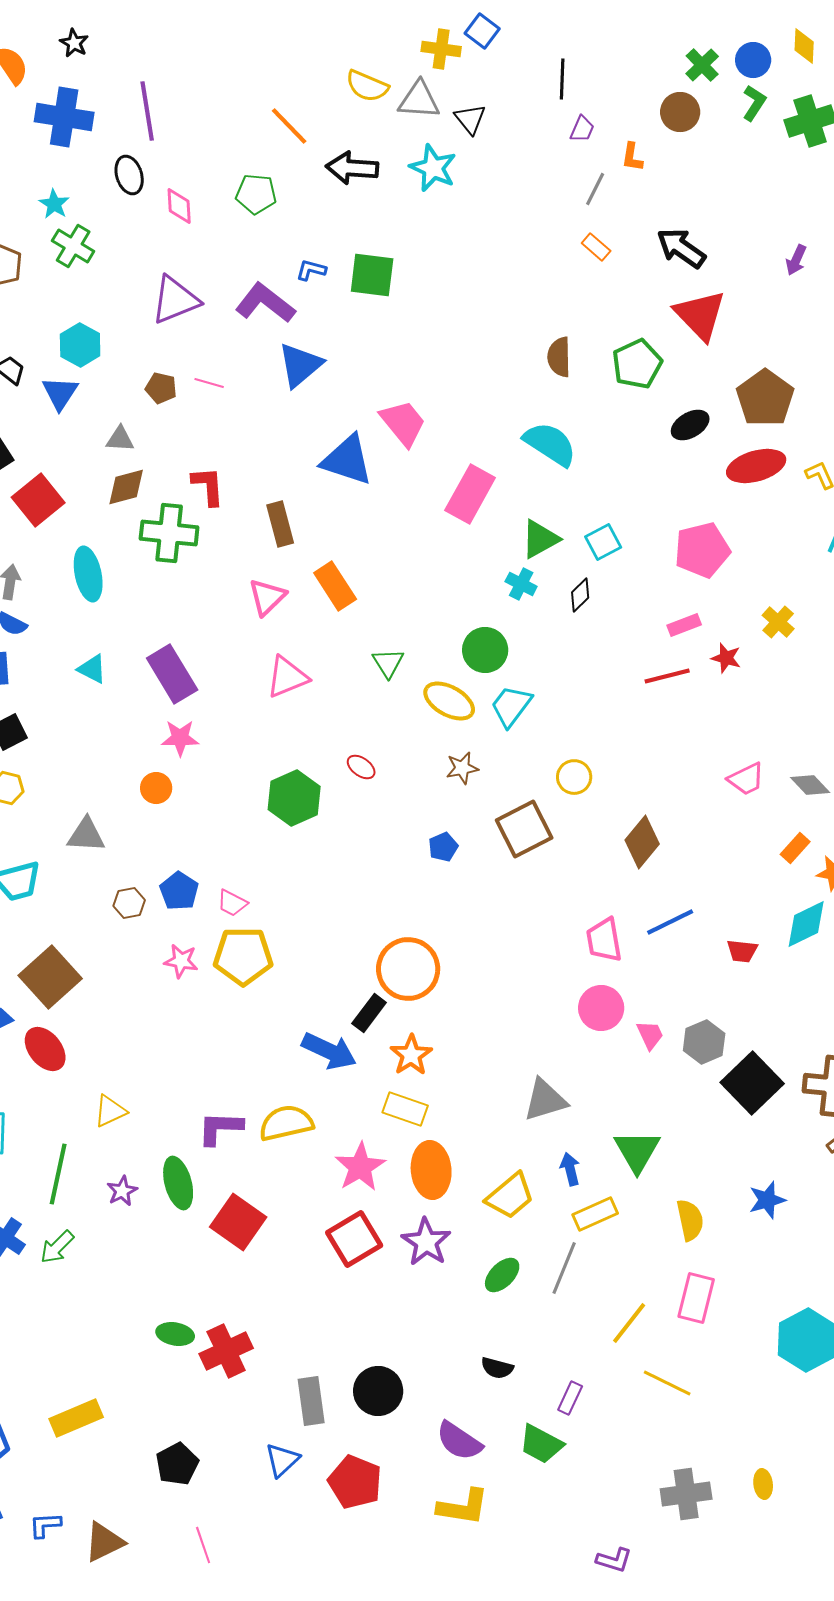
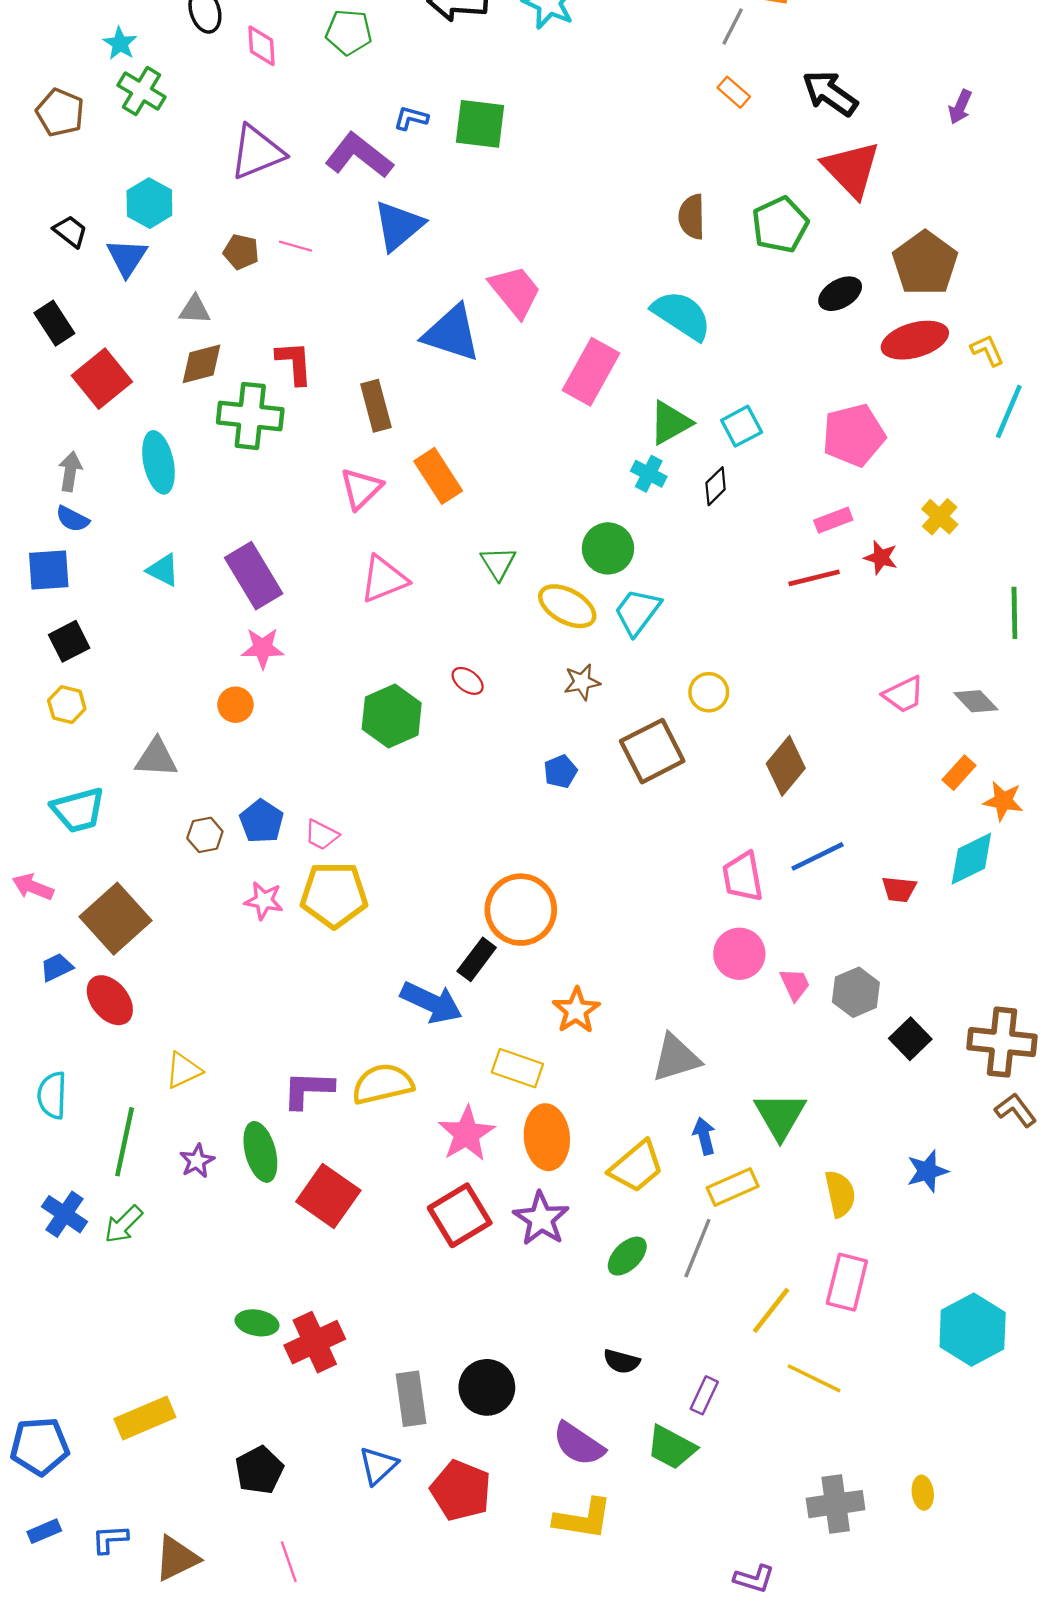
orange star: (411, 1055) -> (576, 1010), moved
black square: (752, 1083) -> (910, 1039), size x0.6

